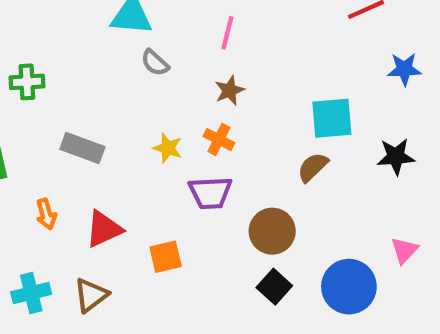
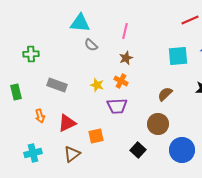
cyan square: (332, 118) -> (178, 56), moved
brown circle: (272, 231) -> (158, 124), moved
black square: (274, 287) -> (138, 150), moved
brown triangle: (91, 295) -> (72, 154), moved

